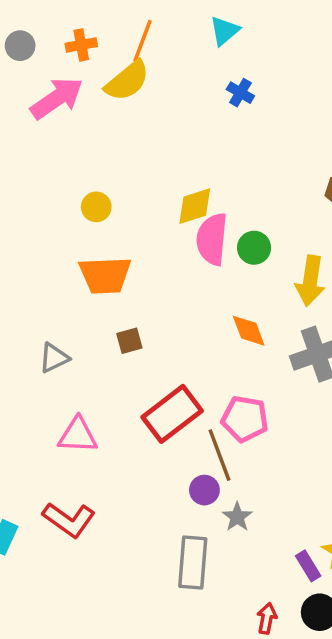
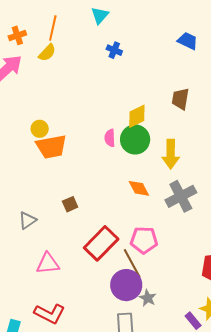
yellow semicircle: (127, 81) -> (47, 53), size x0.7
yellow diamond: (195, 206) -> (137, 116), moved
pink semicircle: (212, 239) -> (110, 138), size x0.6
green circle: (254, 248) -> (135, 139), size x1.5
orange trapezoid: (105, 275) -> (51, 147), moved
purple circle: (204, 490) -> (126, 285), size x1.8

